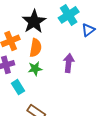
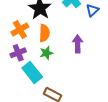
cyan rectangle: (18, 87) -> (32, 72), size x1.5

